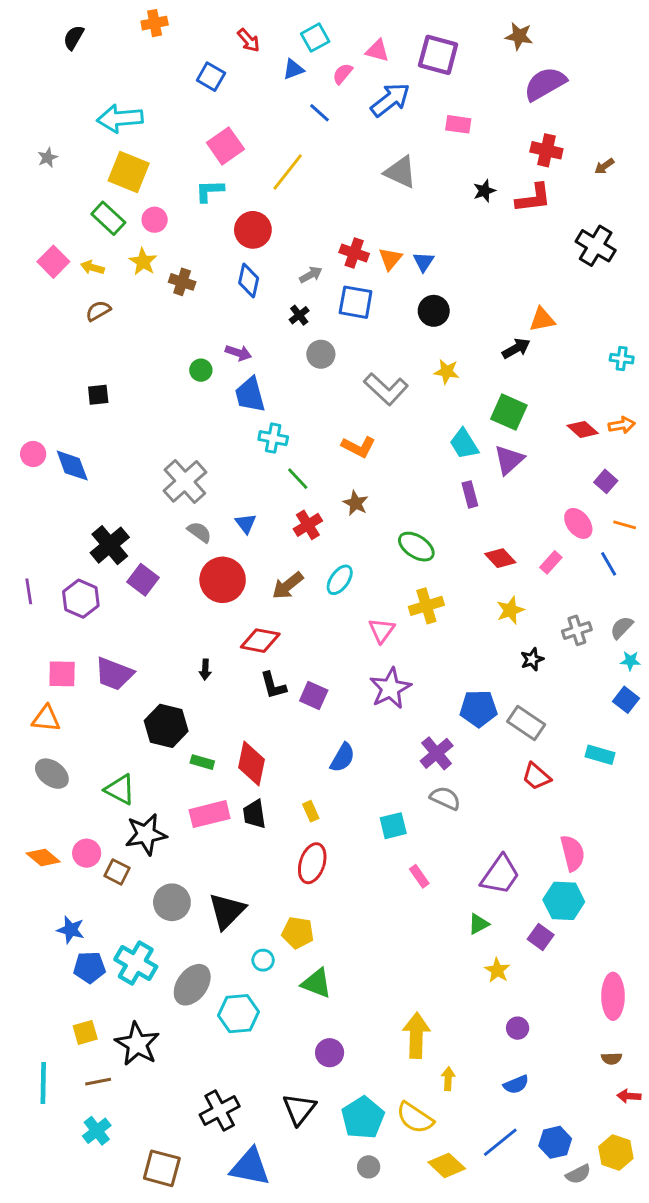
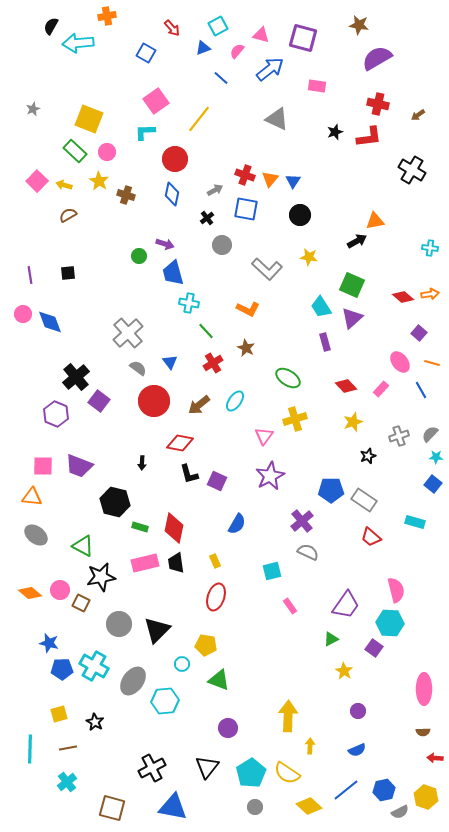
cyan arrow: (120, 119) -> (78, 43), moved
purple line: (29, 591) -> (30, 275), moved
black star: (137, 1044) -> (95, 722), size x0.6

